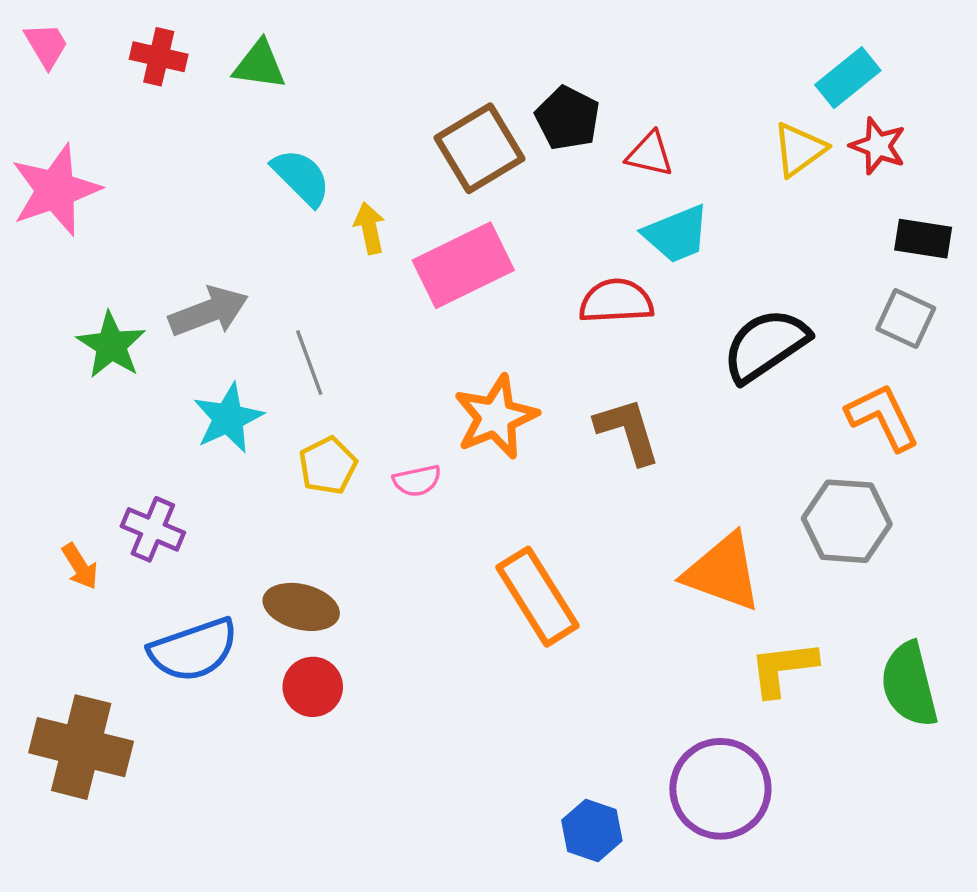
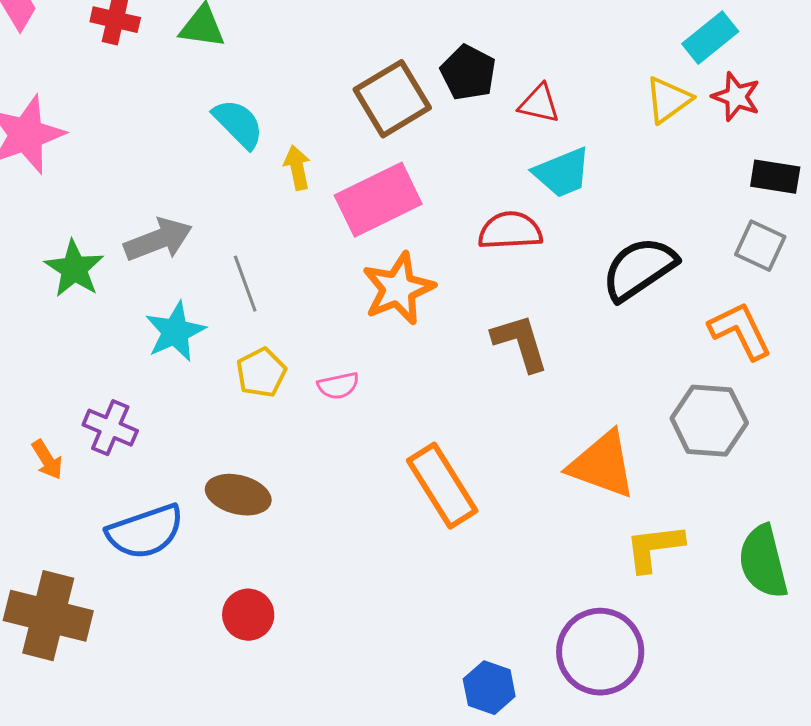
orange star: (496, 417) -> (398, 289), moved
red circle: (313, 687) -> (248, 615), moved

